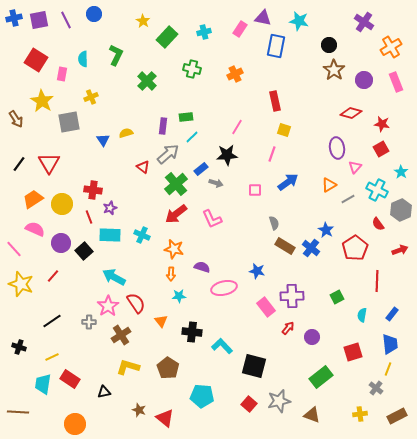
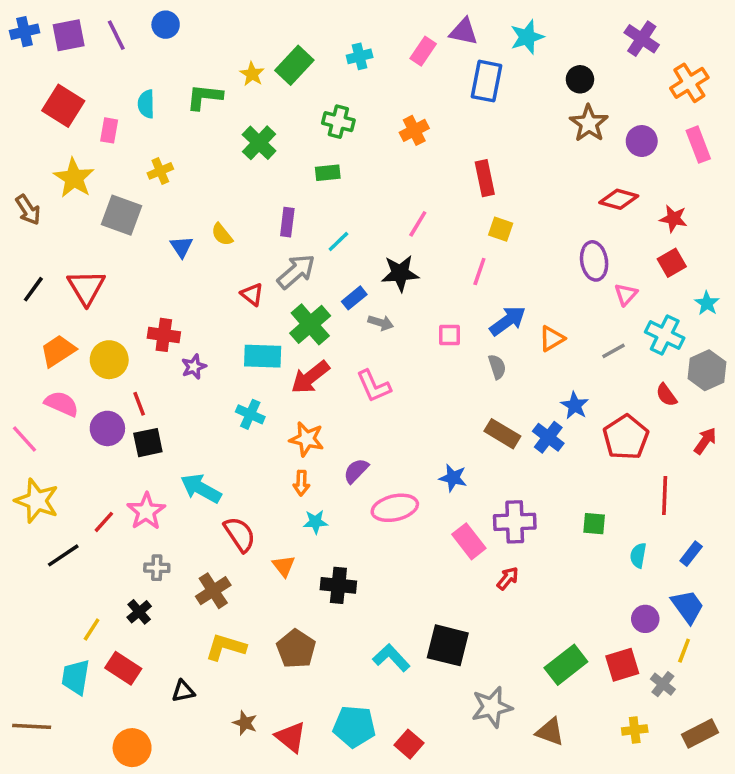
yellow star: (143, 21) -> (252, 74), moved
cyan star: (299, 21) -> (527, 37), turned -30
green L-shape: (116, 55) -> (204, 97), turned -110
green rectangle: (186, 117) -> (328, 173), moved
gray square: (69, 122) -> (122, 215), turned 30
yellow semicircle: (126, 133) -> (222, 234), turned -112
orange triangle: (329, 185) -> (552, 339), moved
red line: (89, 217) -> (139, 404), moved
gray semicircle: (274, 223) -> (497, 367), moved
cyan rectangle: (110, 235) -> (263, 356), moved
red arrow: (400, 250) -> (705, 441), turned -35
black square: (84, 251) -> (148, 443), turned 30
purple semicircle: (202, 267) -> (356, 471), turned -63
red line: (53, 276) -> (104, 522), moved
green square: (337, 297) -> (594, 524), turned 32
pink star: (108, 306) -> (146, 511), moved
black line: (52, 321) -> (63, 555), moved
purple circle: (312, 337) -> (645, 619), moved
blue trapezoid: (390, 344) -> (688, 607), turned -30
cyan L-shape: (222, 346) -> (391, 658), moved
black cross: (19, 347) -> (139, 612), moved, turned 32
red square: (353, 352) -> (622, 665), moved
yellow line: (52, 357) -> (92, 629), turned -32
cyan pentagon: (202, 396) -> (354, 726), moved
red square: (249, 404) -> (409, 744), moved

